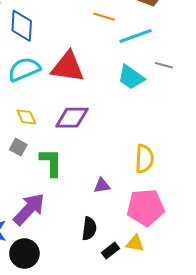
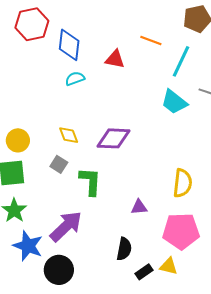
cyan line: (136, 36) -> (181, 61), turned -48
red triangle: (68, 67) -> (115, 59), moved, size x0.6
cyan semicircle: (24, 69) -> (75, 79), moved, size x0.6

